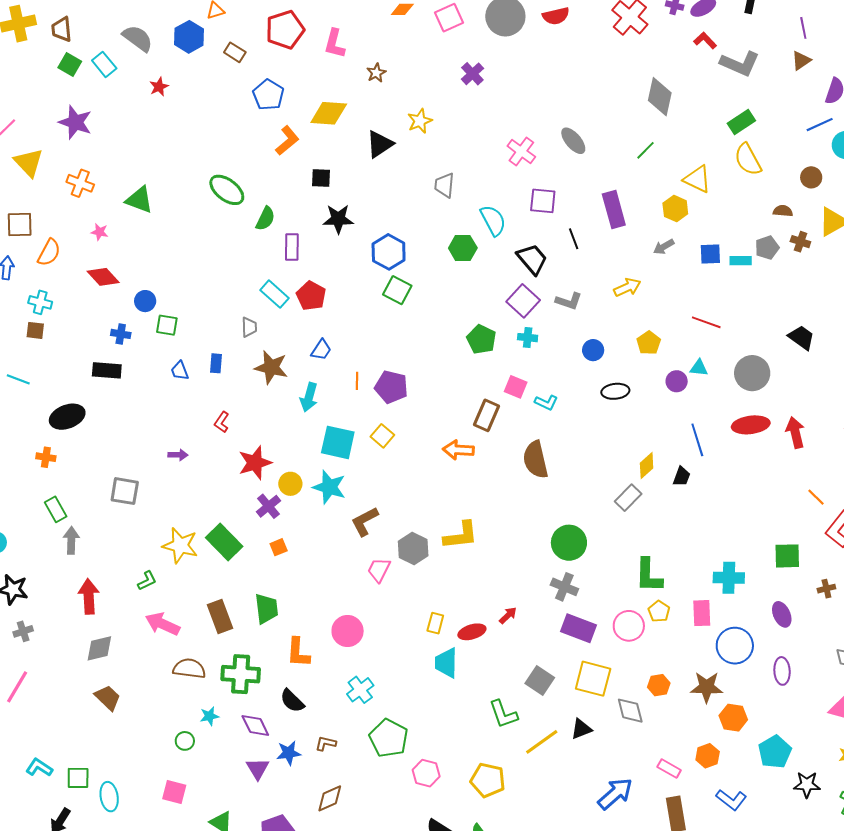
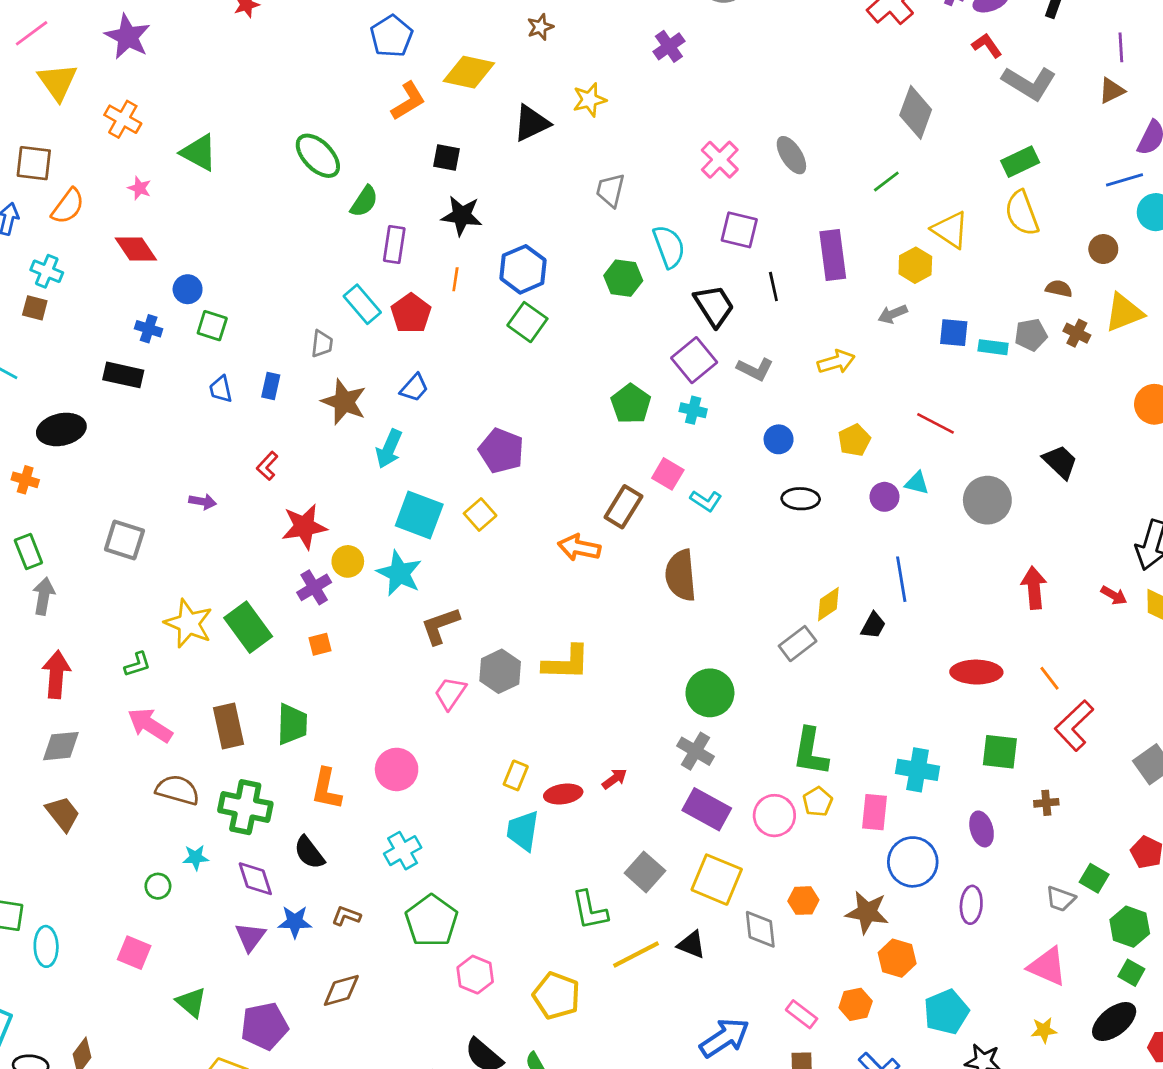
orange line: (357, 381) -> (455, 279), moved
red ellipse: (751, 425) -> (976, 672), moved
black triangle: (581, 729) -> (691, 945), turned 35

